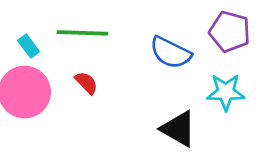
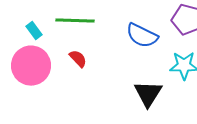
black triangle: (178, 129) -> (148, 94), turned 32

